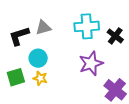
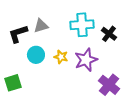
green square: (16, 77) -> (13, 83), moved
yellow star: (40, 78) -> (61, 57), moved

